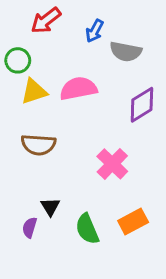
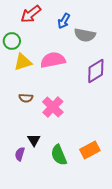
brown semicircle: (38, 145) -> (26, 98), size x0.6
pink cross: (112, 164) -> (53, 107), moved

